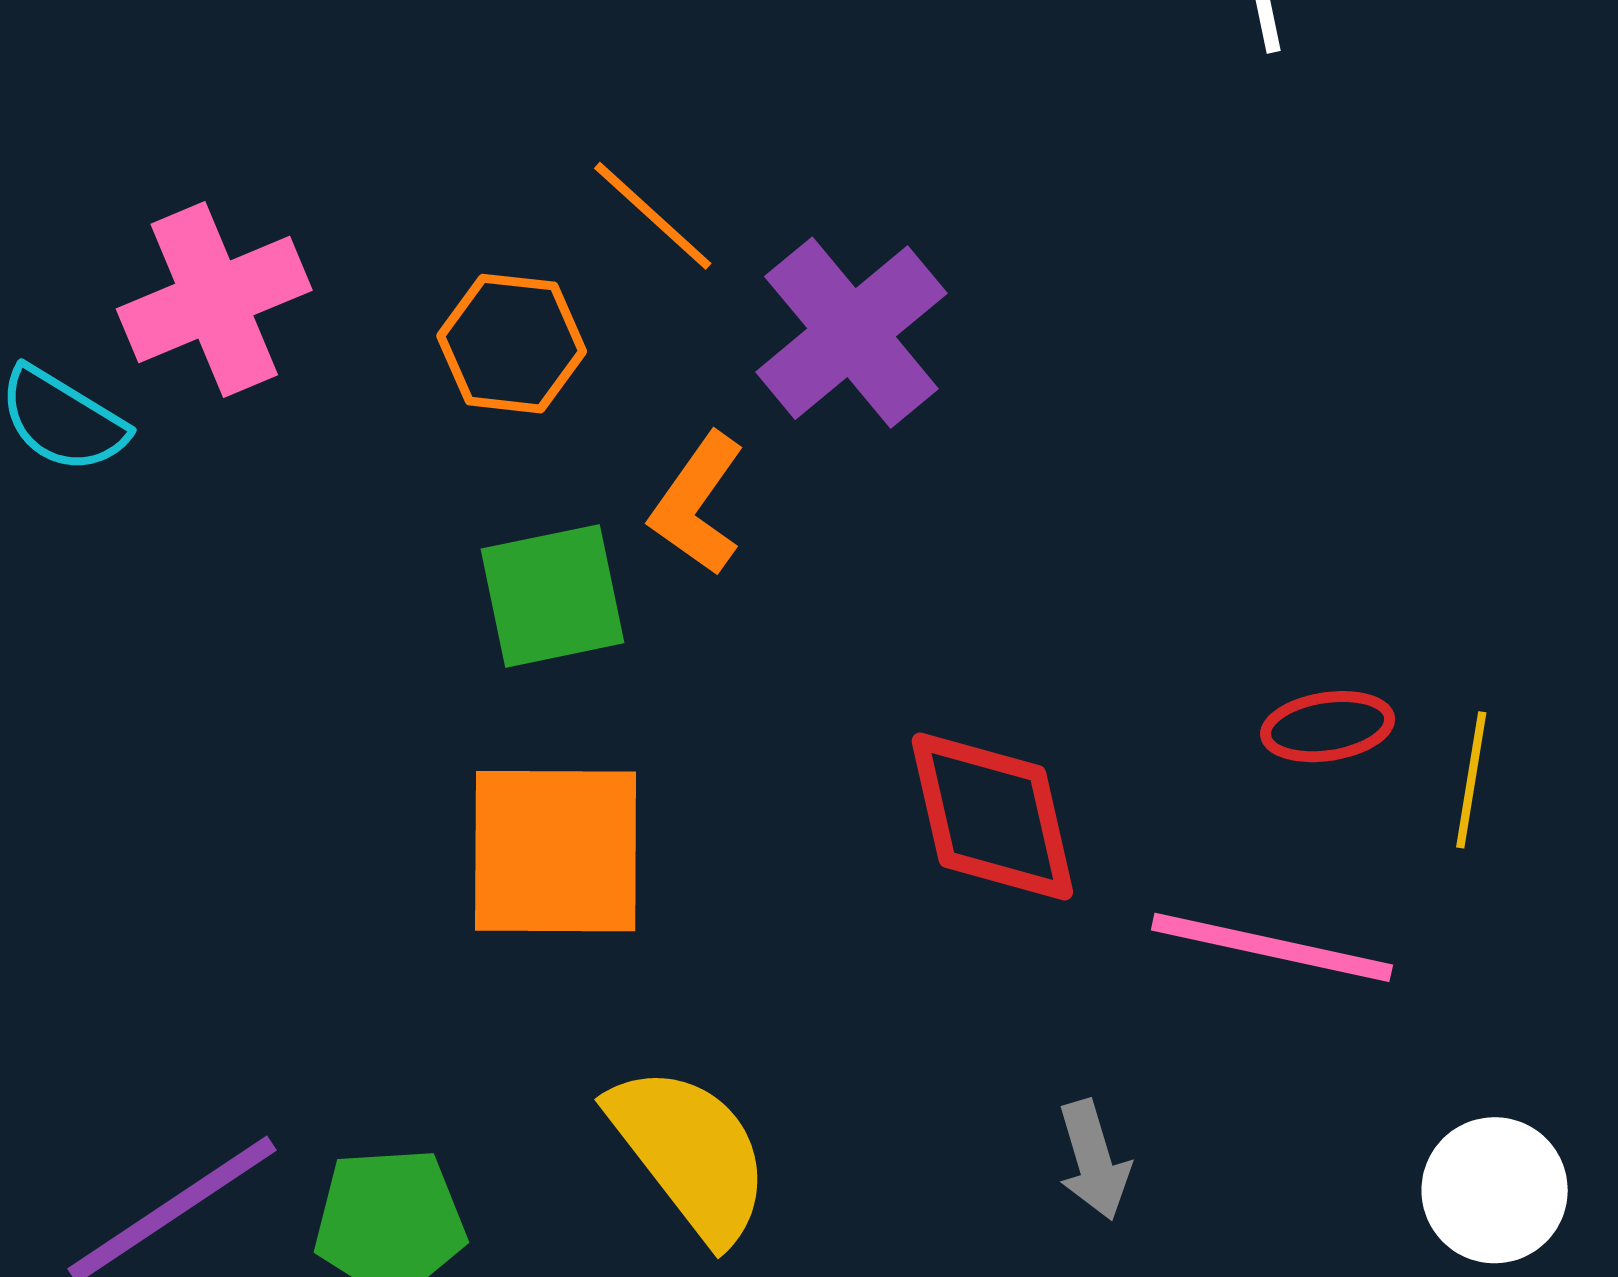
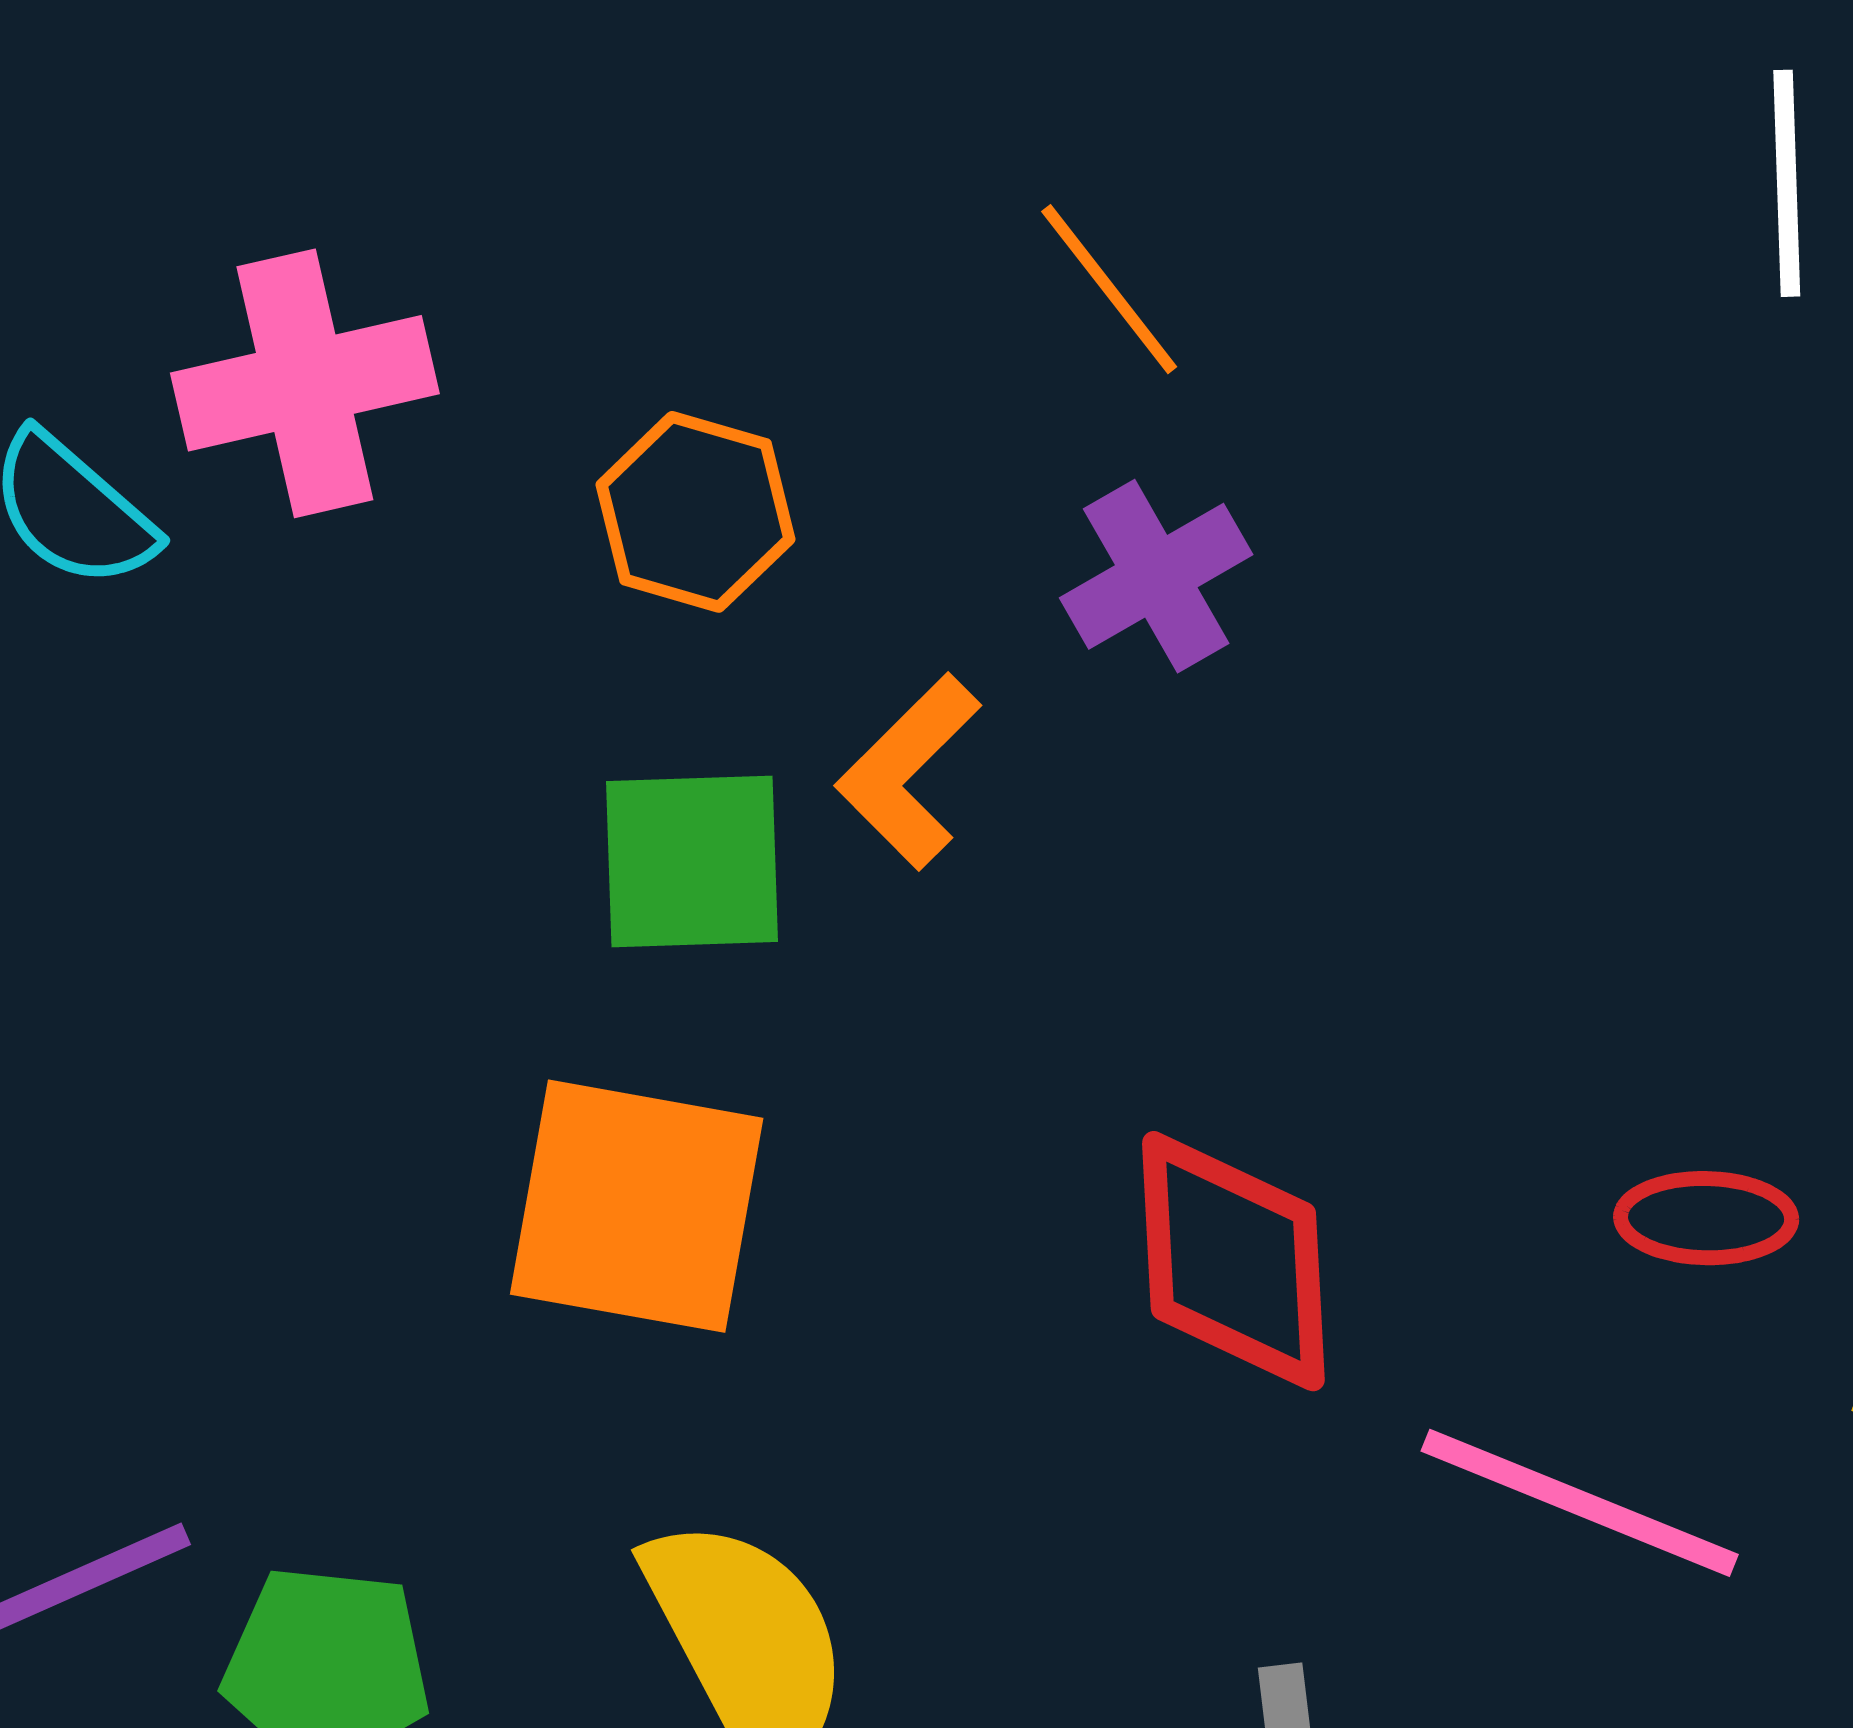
orange line: (653, 216) -> (1109, 289), moved
purple cross: (851, 333) -> (1156, 576), size x0.7

